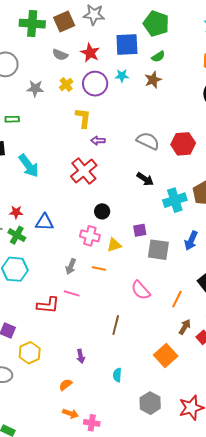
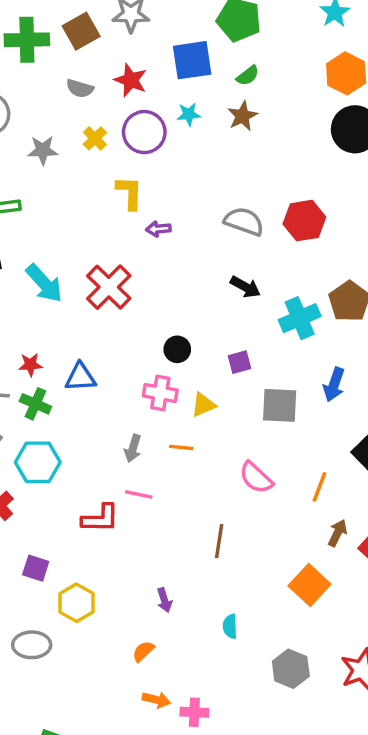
red cross: (84, 171) -> (109, 287), moved
purple square: (140, 230) -> (239, 362), moved

